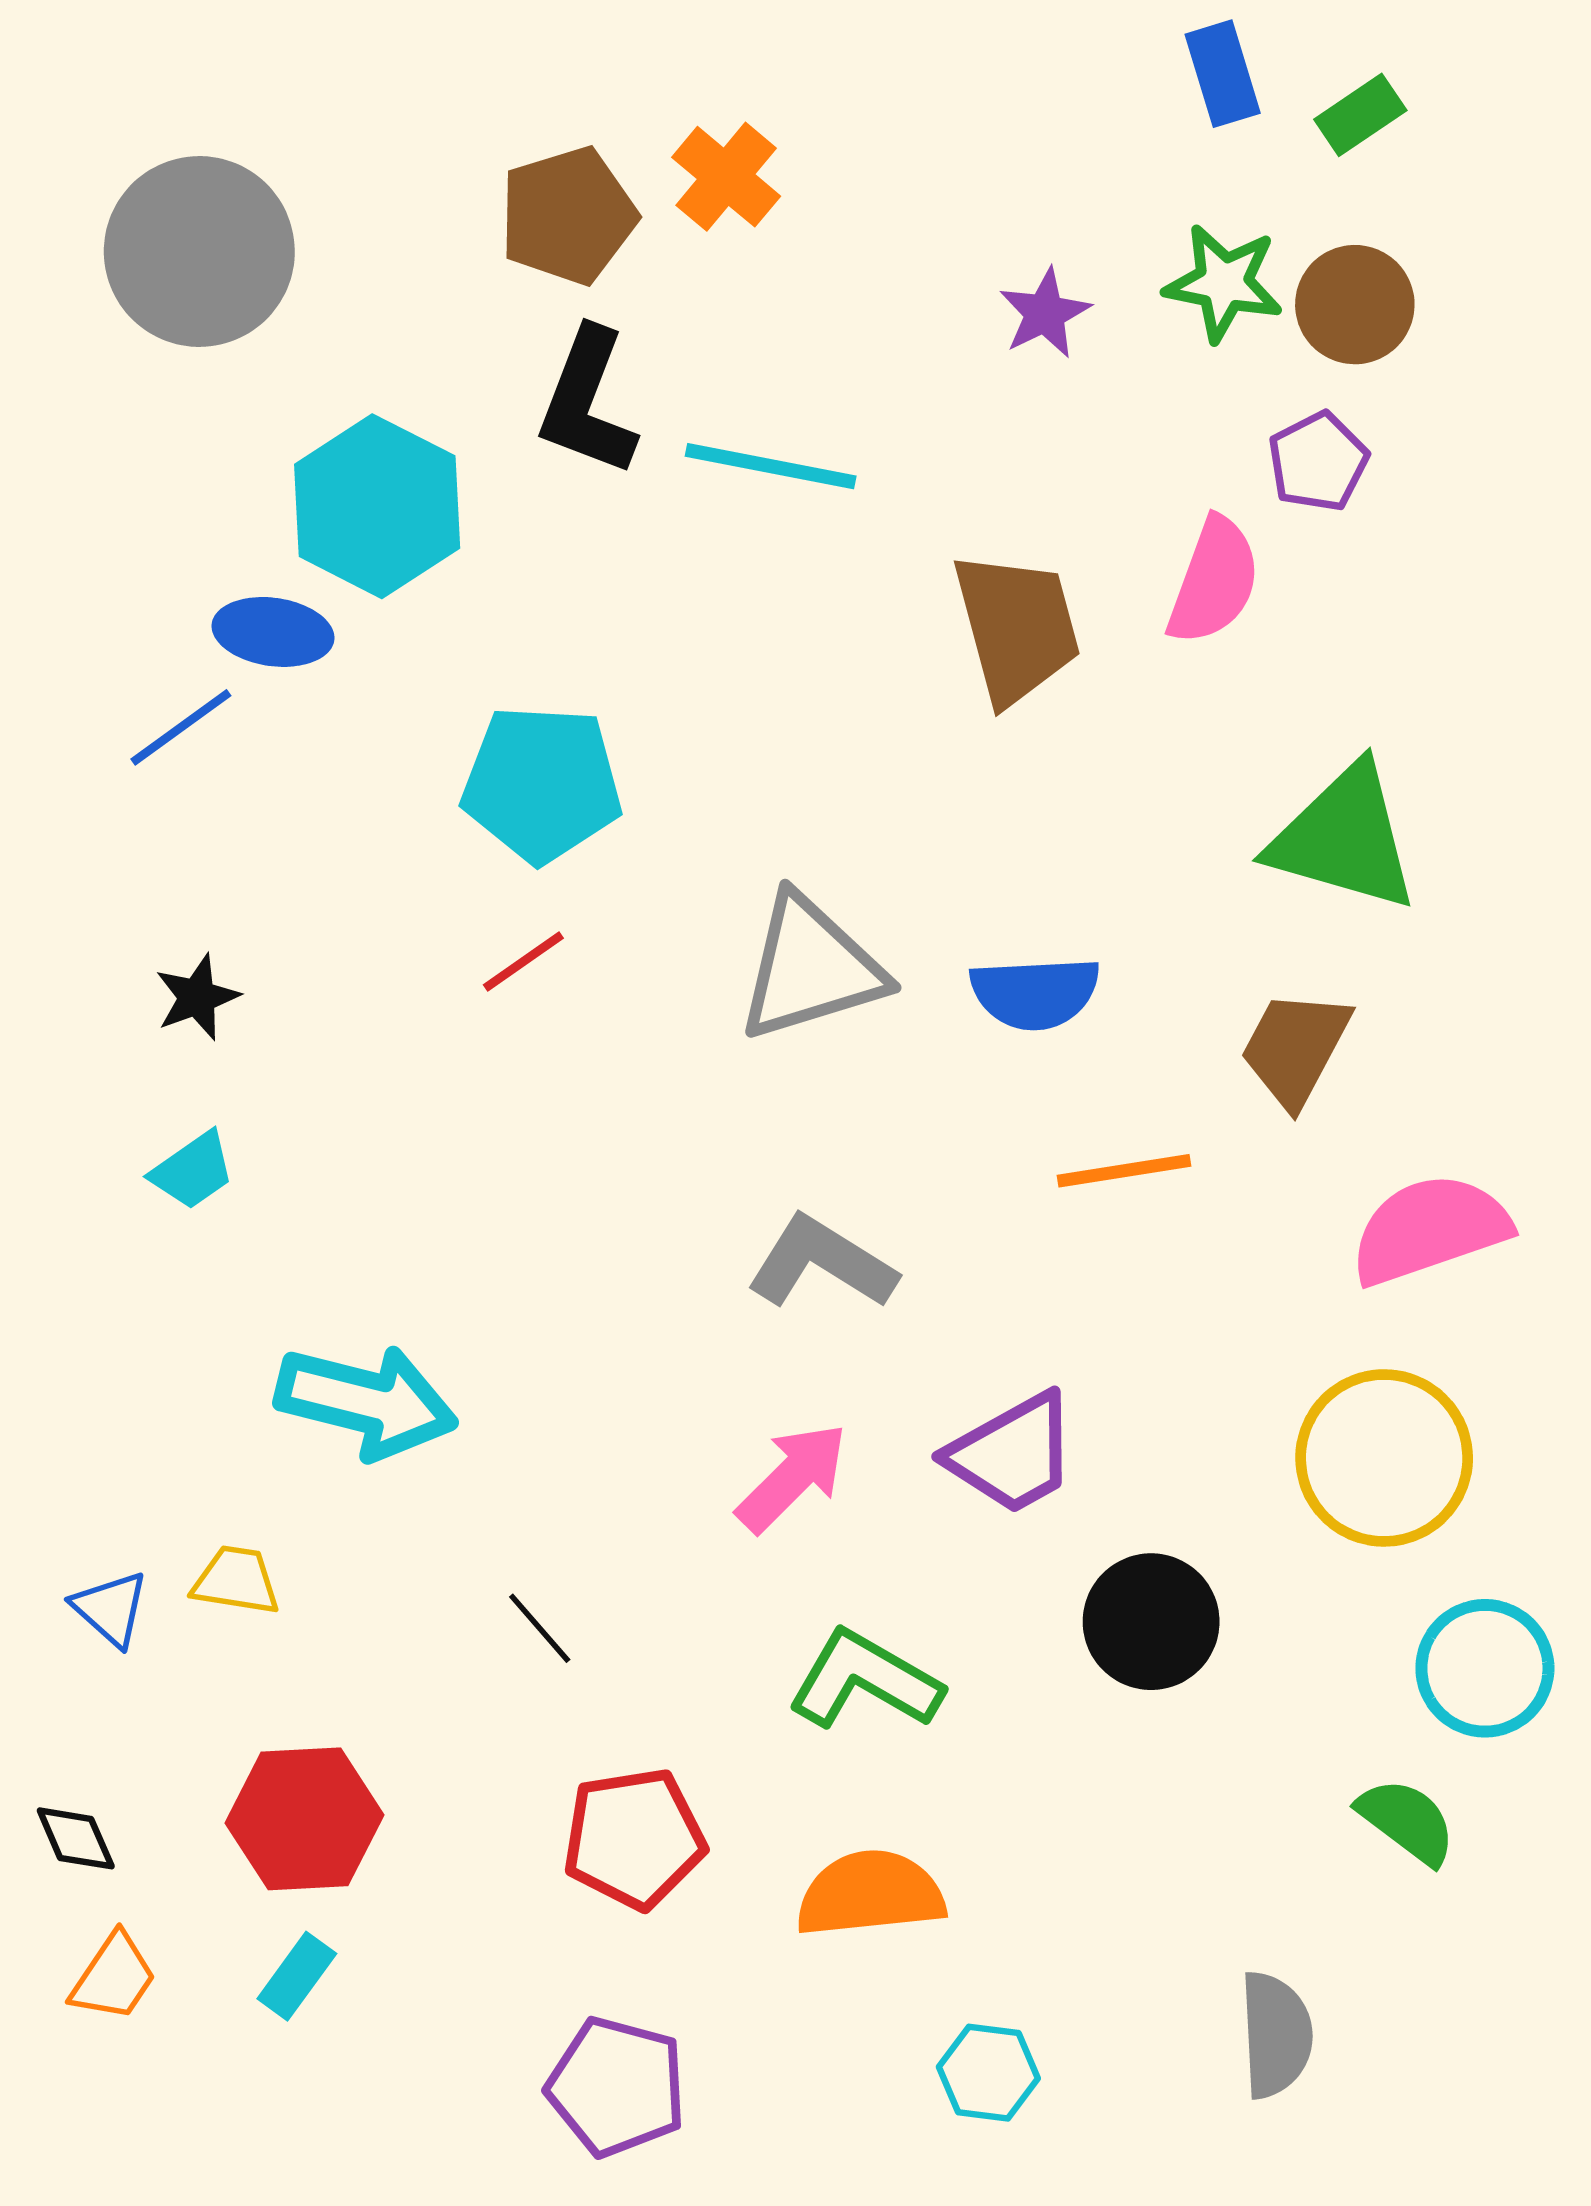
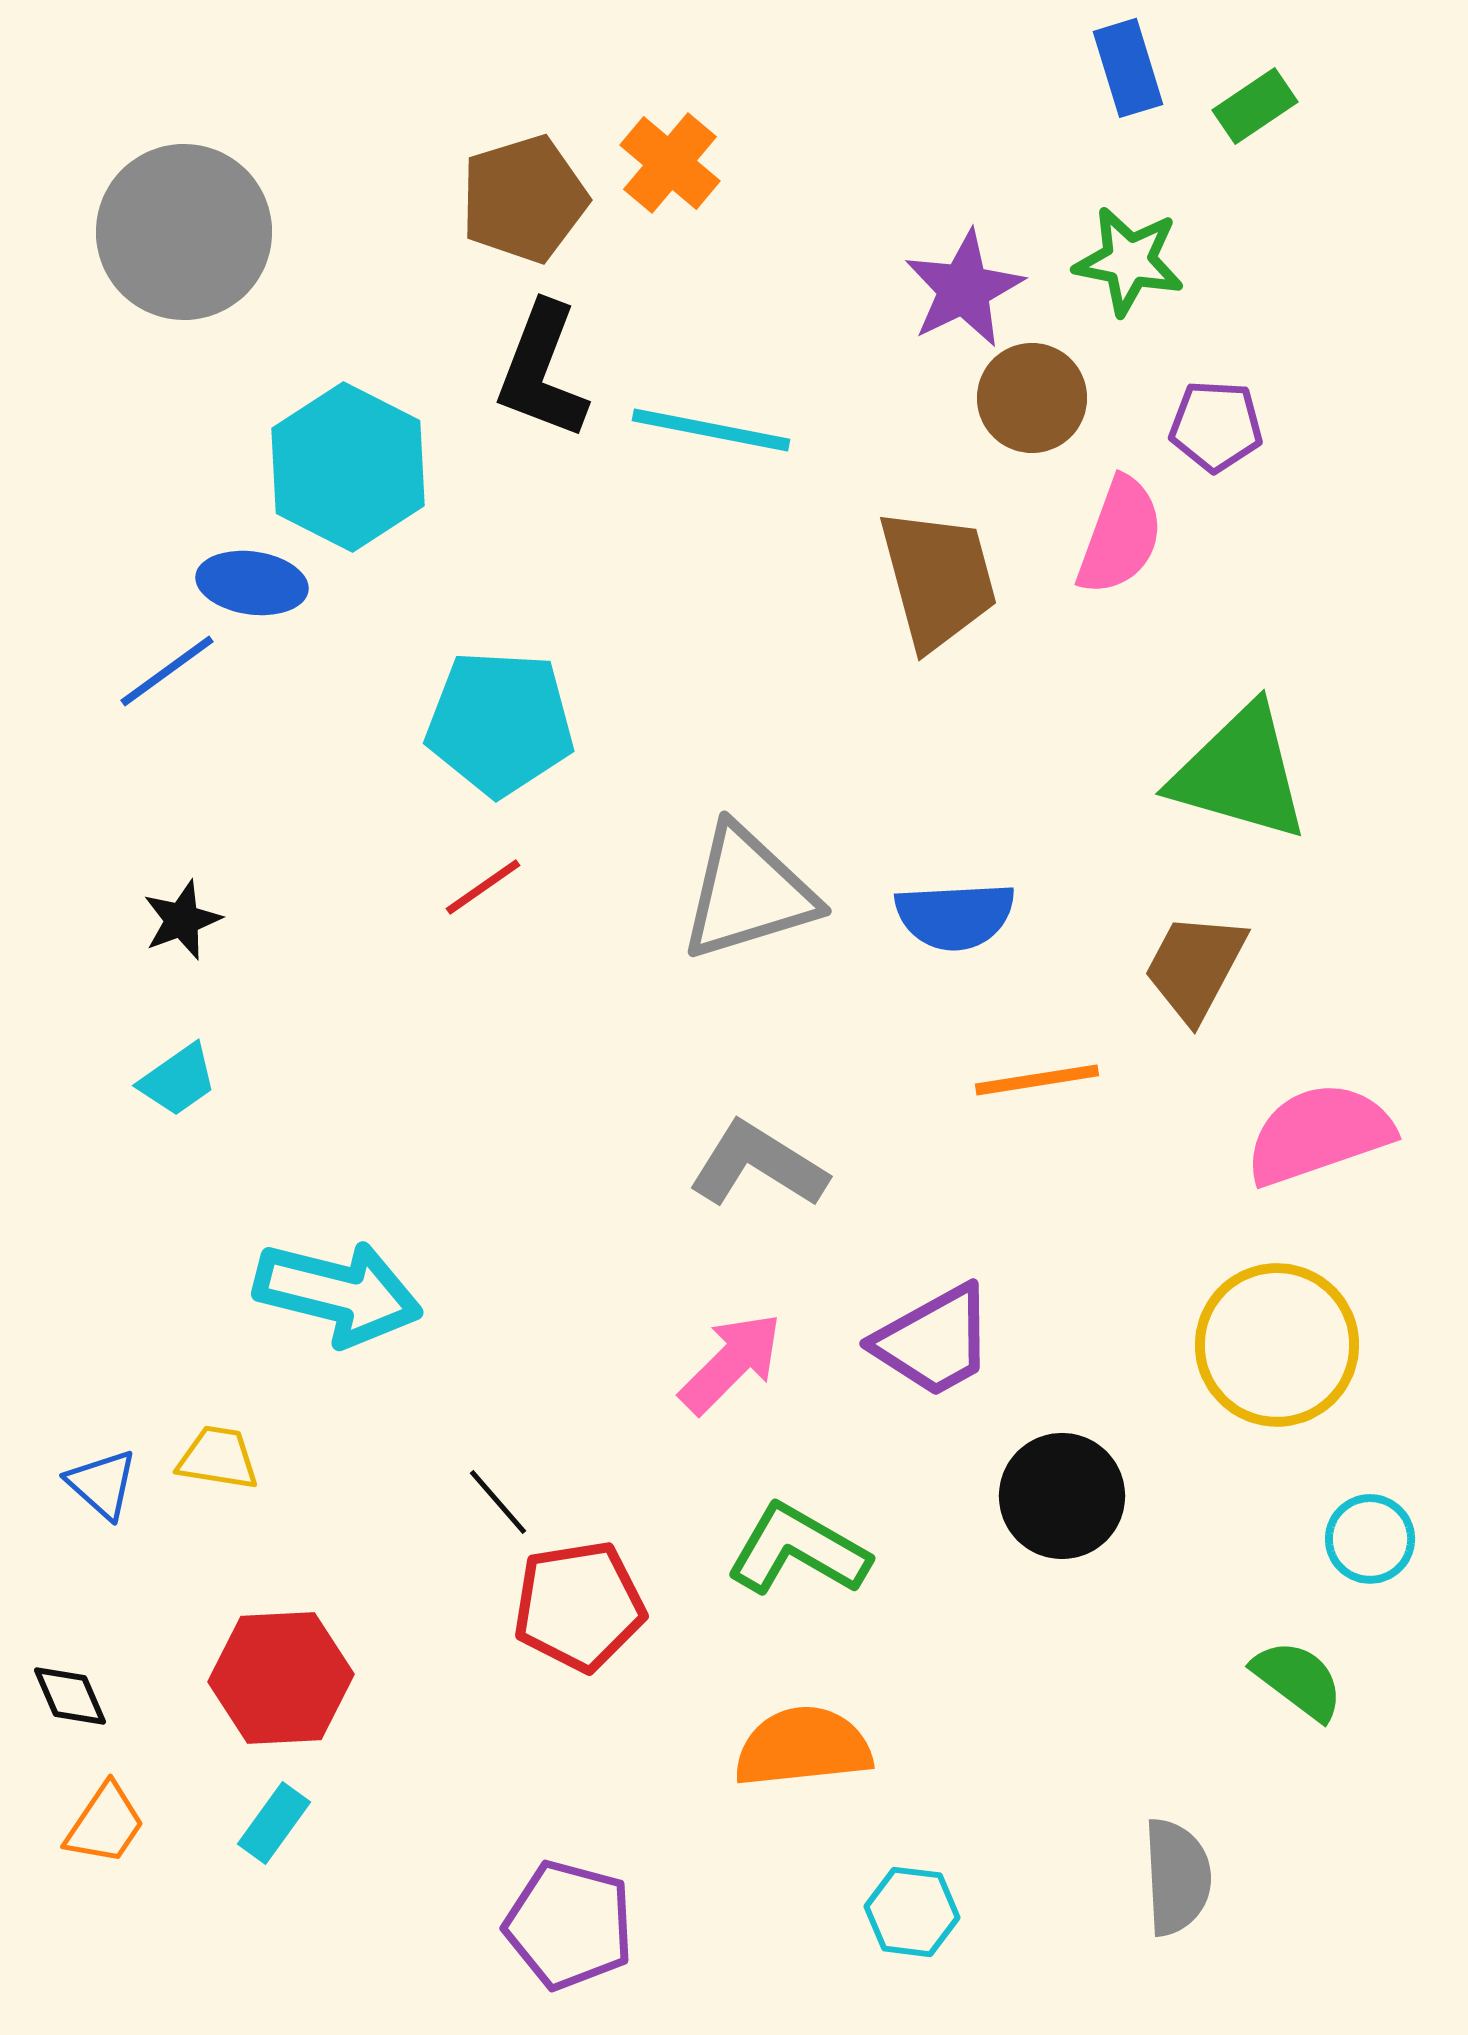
brown circle: (1355, 305) -> (1032, 398), moved
purple star: (1045, 313) -> (964, 289), size x1.4
purple pentagon: (1318, 462) -> (1216, 426), turned 30
cyan circle: (1485, 1668) -> (1370, 1539), size x0.7
red pentagon: (634, 1838) -> (579, 1606), moved

